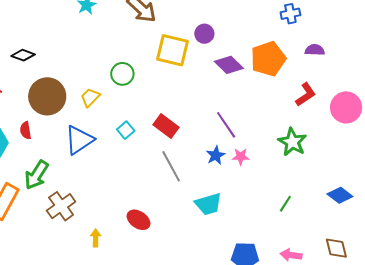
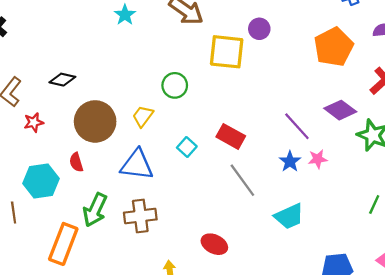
purple diamond: (229, 65) -> (340, 110), moved
blue triangle: (79, 140) -> (137, 165), turned 48
brown cross: (61, 206) -> (140, 216), moved, turned 36

